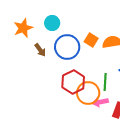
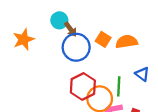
orange star: (23, 28) -> (24, 39), moved
brown arrow: (40, 50) -> (71, 29), moved

